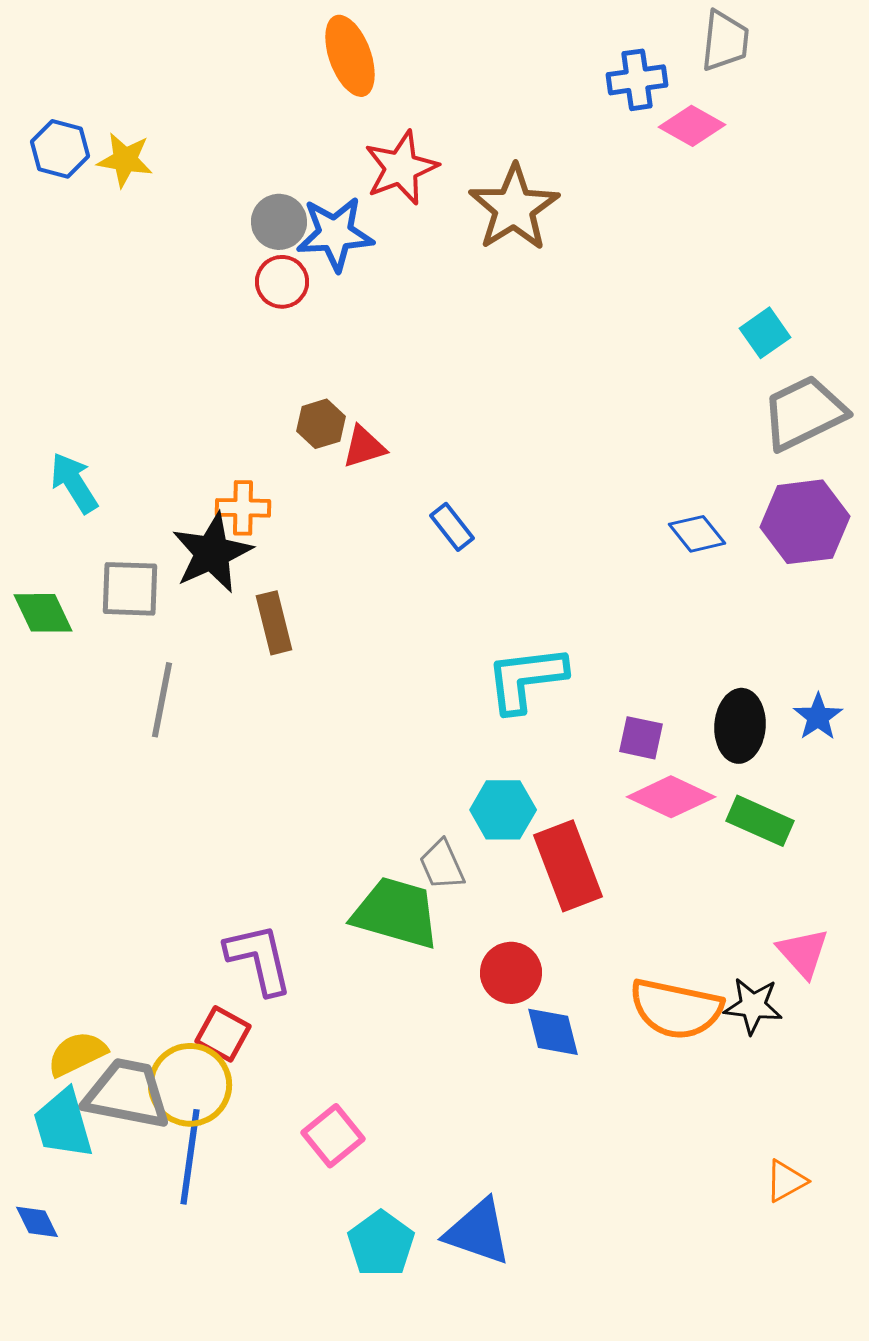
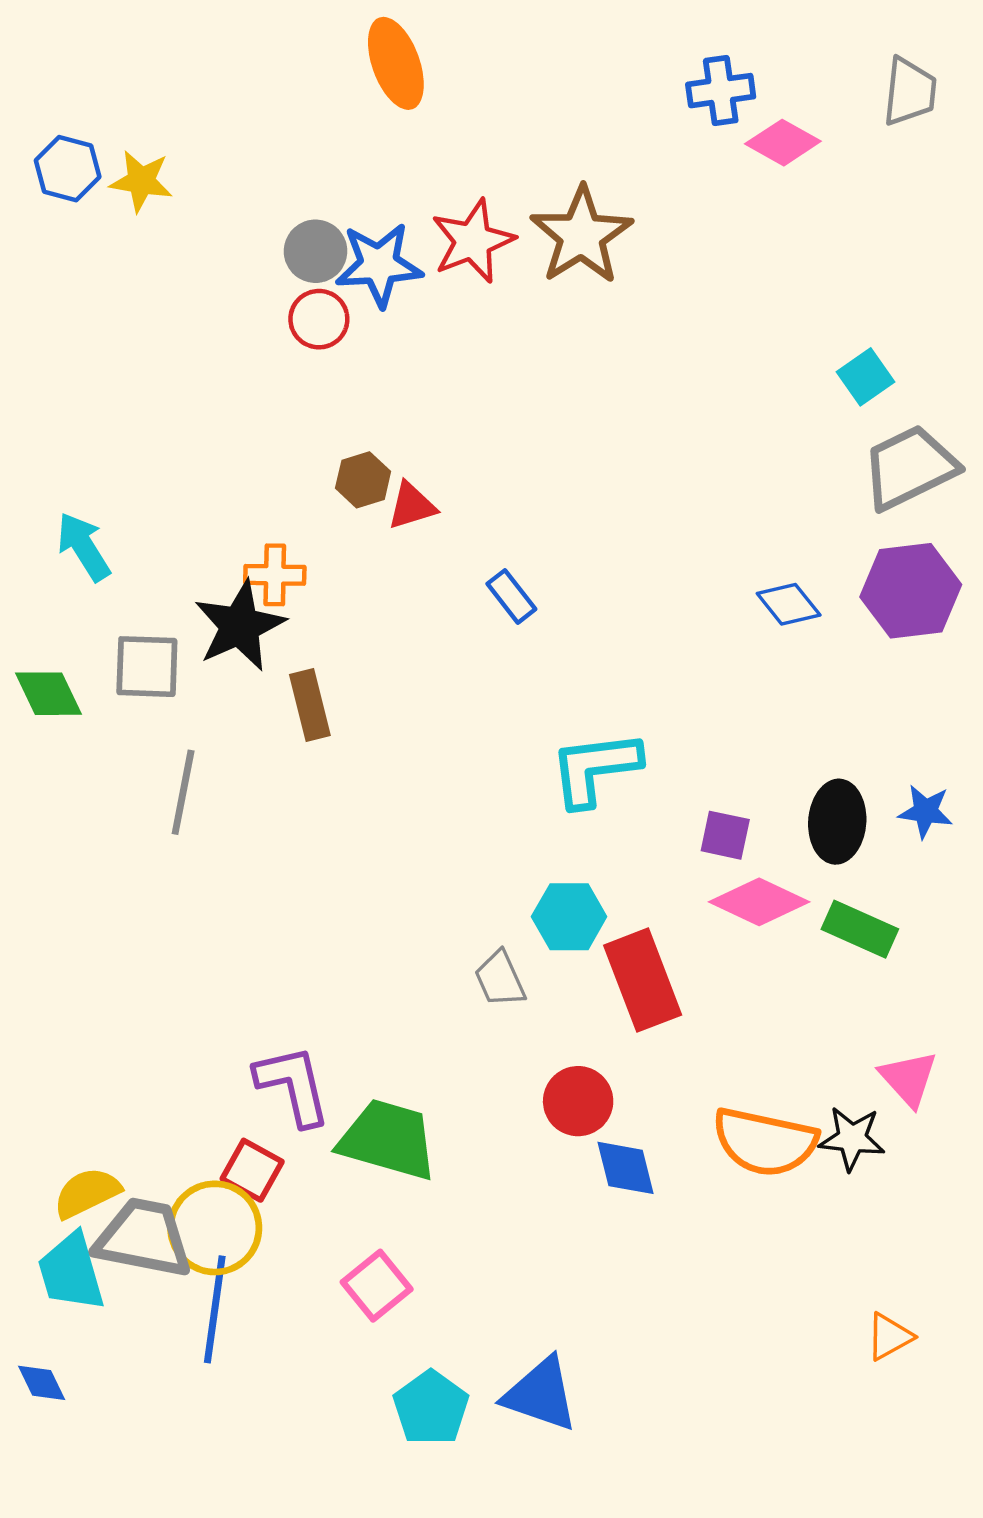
gray trapezoid: (725, 41) -> (910, 92), moved
red star: (401, 168) -> (473, 241), moved
blue star: (818, 717) -> (926, 811), turned -30
green trapezoid: (396, 913) -> (388, 1140), moved

